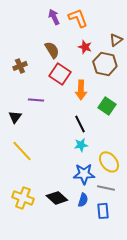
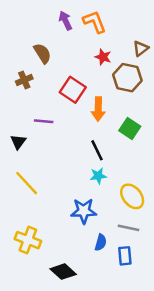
brown semicircle: (52, 50) -> (42, 53), moved
blue star: (84, 174) -> (84, 211), moved
black diamond: (57, 198) -> (63, 272), moved

